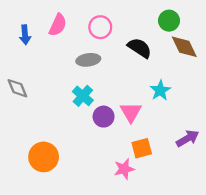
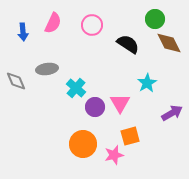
gray ellipse: (88, 60) -> (47, 69), moved
purple arrow: (188, 138) -> (172, 113), moved
orange circle: (44, 157) -> (83, 144), moved

